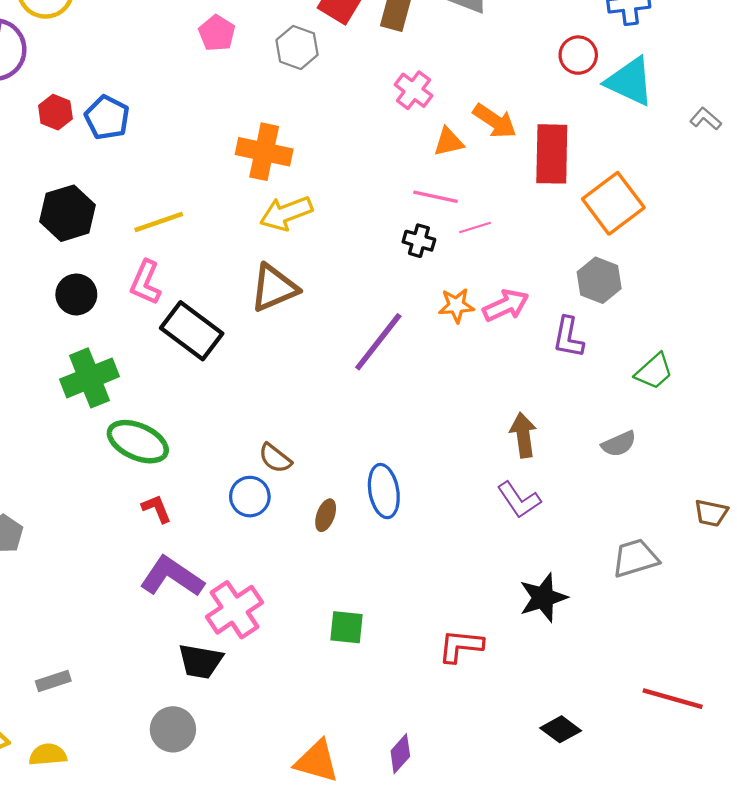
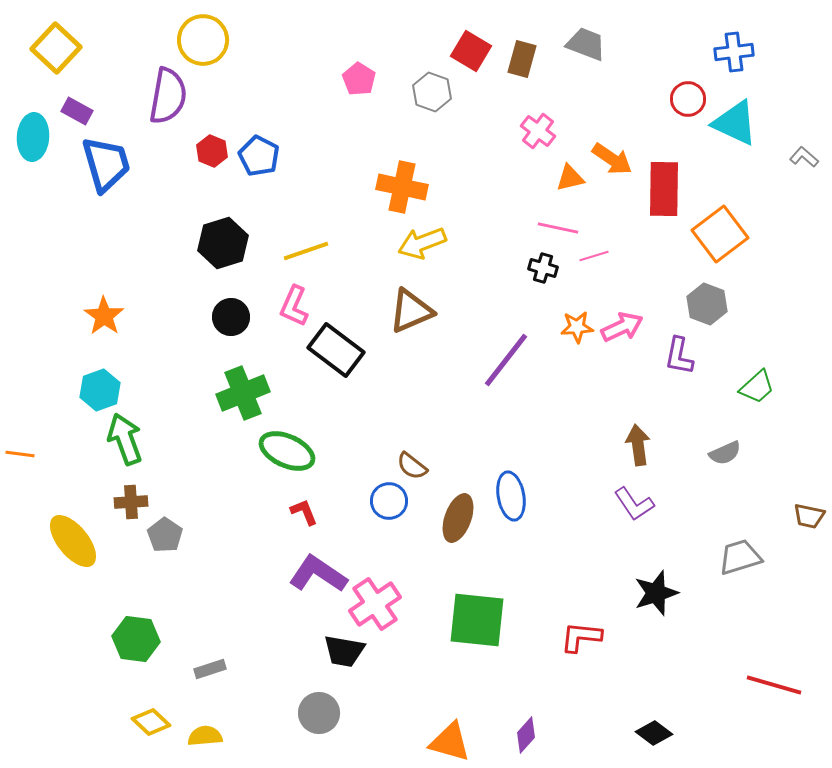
brown ellipse: (326, 515) -> (458, 518), size x1.6
green square: (346, 627) -> (477, 620), size x1.8
black diamond: (561, 729) -> (654, 733), moved

